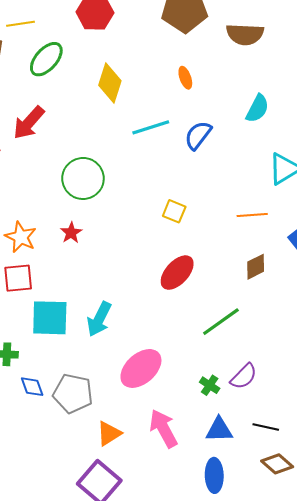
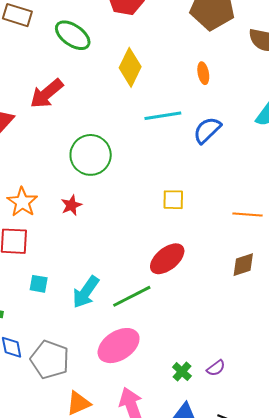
green ellipse: (46, 59) -> (73, 35), turned 75
yellow square: (174, 211) -> (173, 200), turned -30
cyan square: (50, 318) -> (39, 284), size x0.5
green line: (221, 322) -> (132, 296), moved
purple semicircle: (244, 376) -> (216, 368), size x0.7

